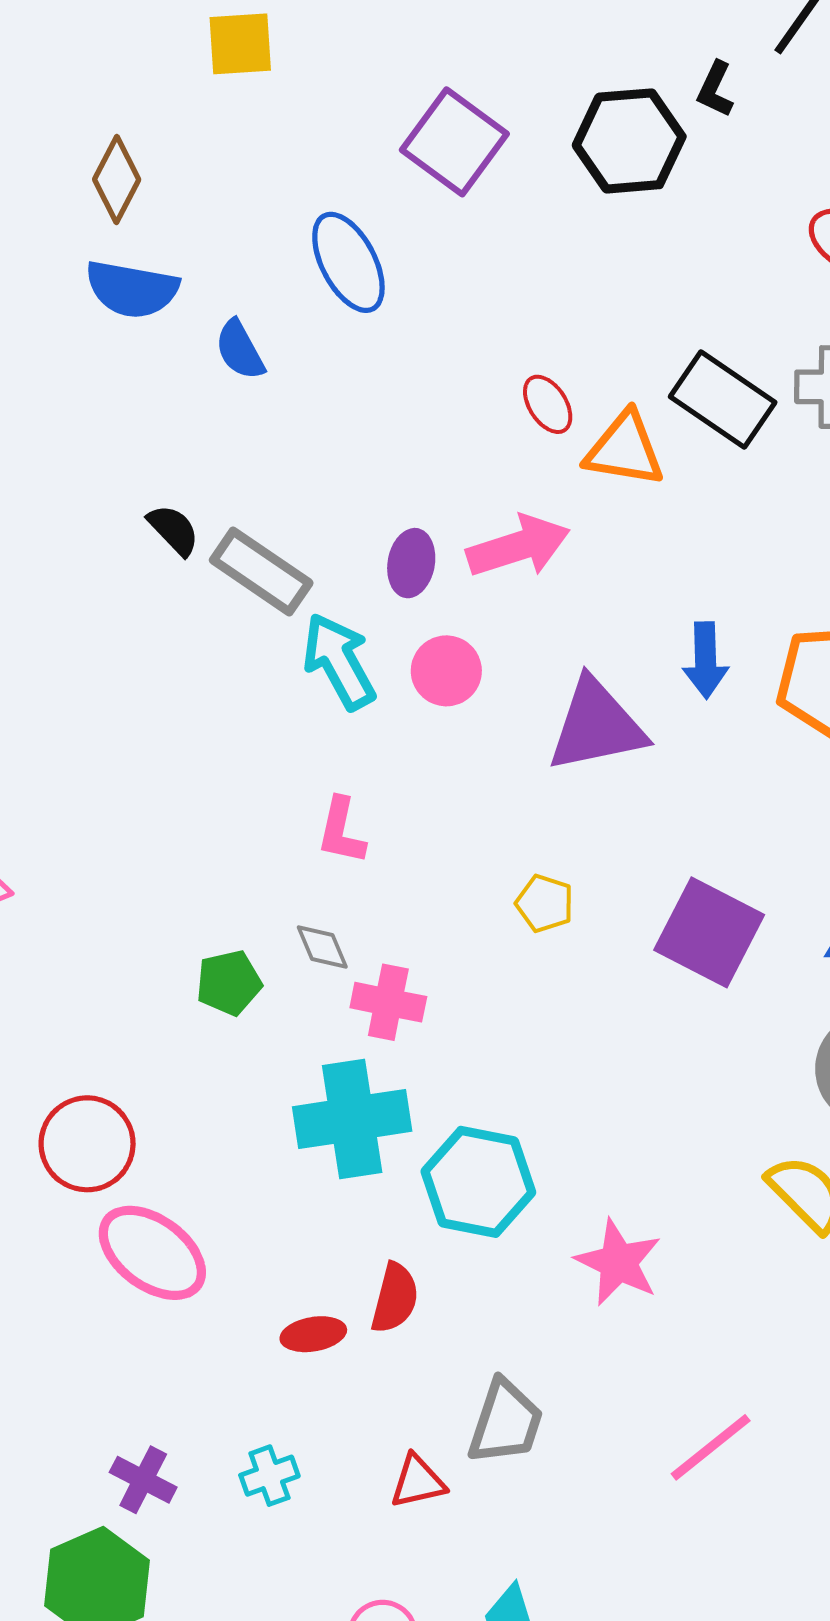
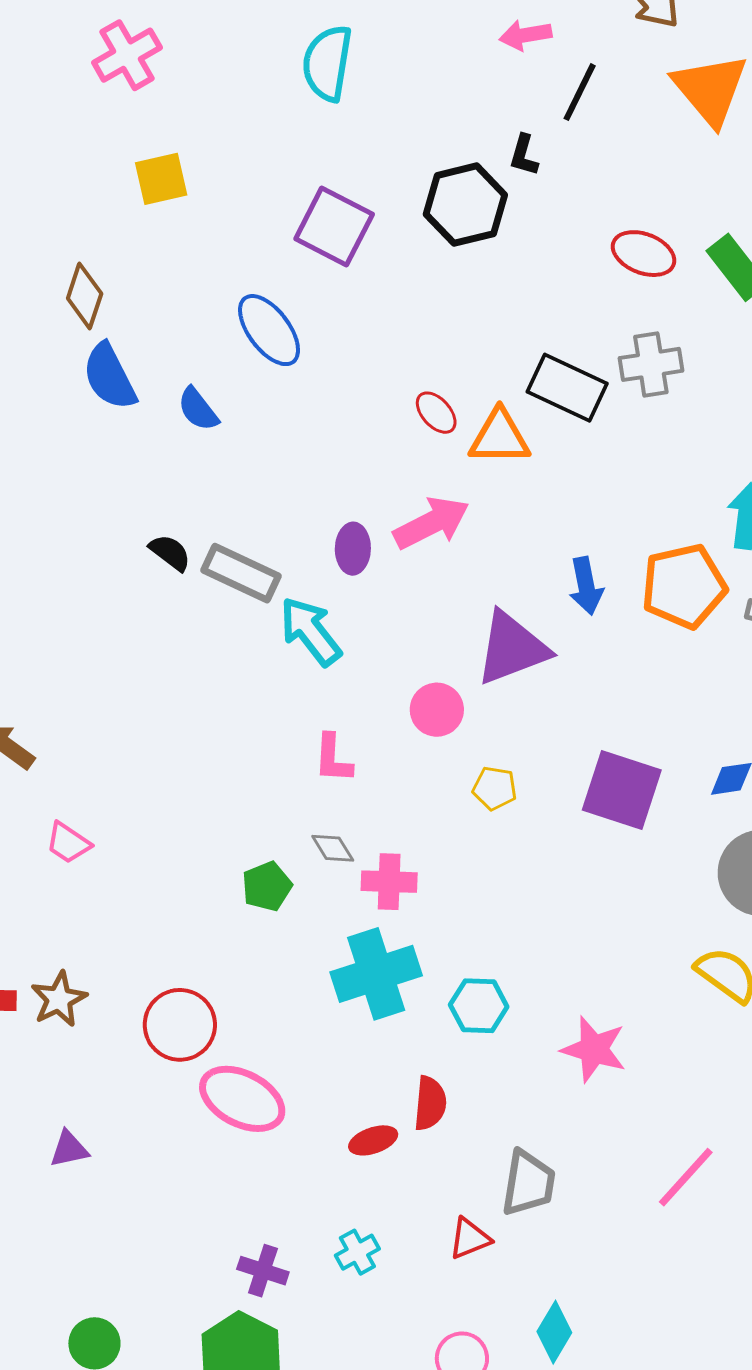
blue semicircle: (132, 289) -> (109, 377), turned 62
pink circle: (446, 671) -> (437, 710), moved
cyan hexagon: (478, 1182) -> (479, 1006), size x0.7

